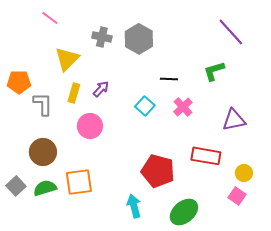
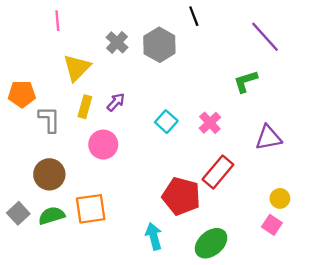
pink line: (50, 18) -> (57, 21), turned 48
gray cross: (102, 37) -> (117, 42), turned 30
black line: (169, 79) -> (194, 16), moved, turned 66
red rectangle: (206, 156) -> (218, 172), moved, turned -60

